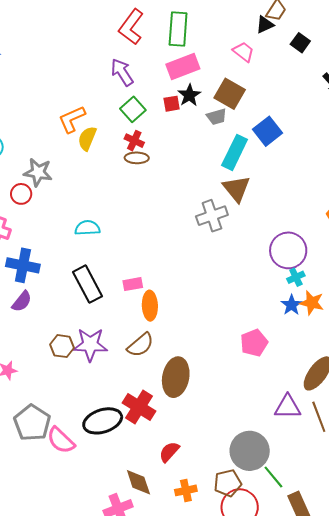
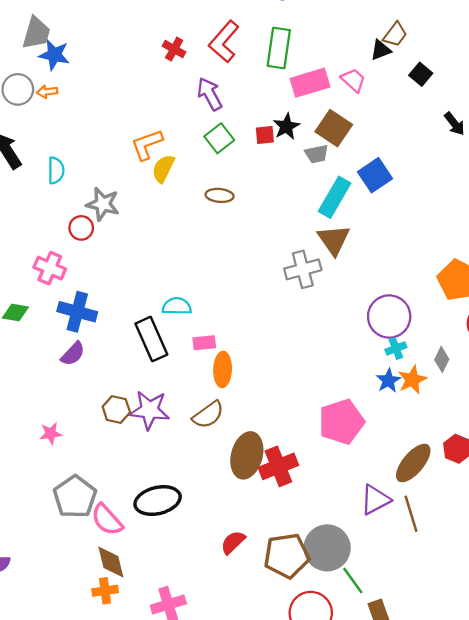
pink rectangle: (183, 67) -> (310, 83), moved
red cross: (134, 141) -> (174, 49), moved
cyan semicircle: (87, 228) -> (177, 306), moved
orange star: (312, 303) -> (412, 380), turned 30
pink pentagon: (254, 343) -> (341, 422), size x1.4
red cross: (139, 407) -> (278, 466), moved, turned 32
purple triangle: (288, 407) -> (375, 500), turned -32
brown diamond: (138, 482) -> (111, 562), moved
brown pentagon: (228, 483) -> (287, 556), moved, size x1.4
orange cross: (186, 490) -> (105, 591), moved

